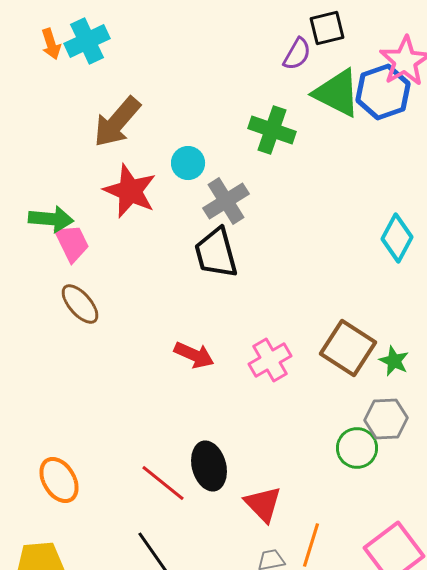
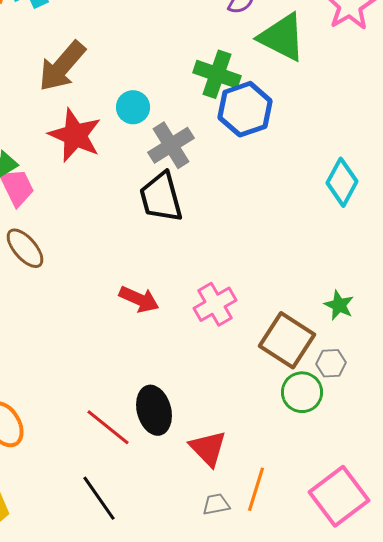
blue hexagon: (383, 92) -> (245, 109), moved
brown square: (348, 348) -> (287, 340), moved
gray hexagon: (386, 419) -> (331, 363), size x0.7

